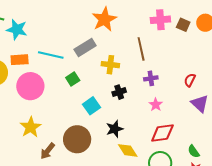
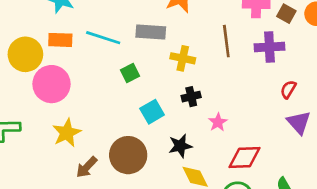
gray rectangle: (85, 48) -> (151, 32), turned 30
purple cross: (151, 78) -> (269, 47), moved, size x1.5
pink circle: (30, 86) -> (51, 84), moved
pink star: (156, 105) -> (218, 122), moved

